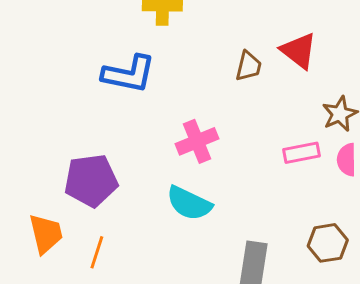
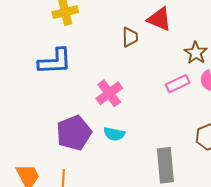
purple pentagon: (91, 181) -> (74, 133), moved
cyan semicircle: (189, 203) -> (114, 134), size x0.7

